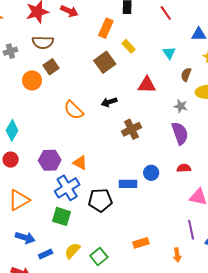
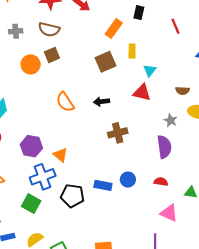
yellow rectangle: (128, 46) -> (132, 51), turned 32
cyan triangle: (169, 53) -> (150, 70), moved
brown semicircle: (186, 75) -> (182, 91), turned -120

